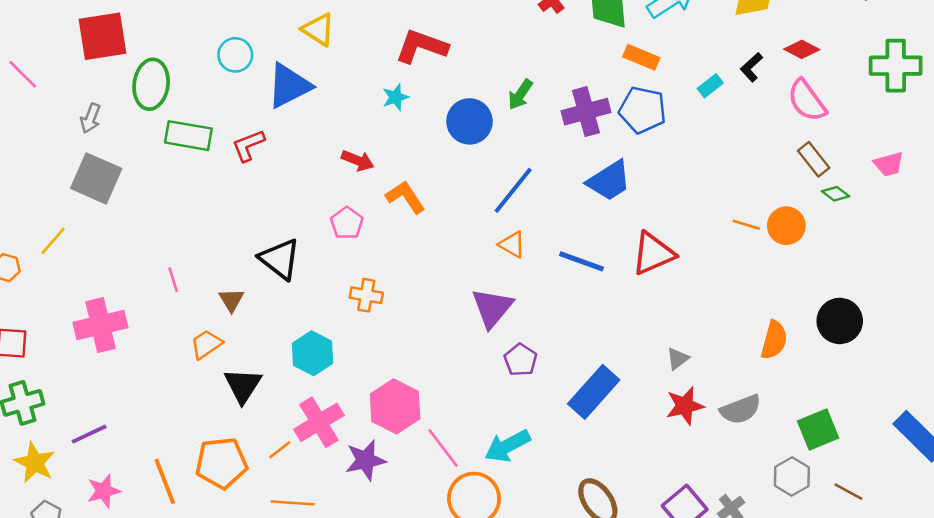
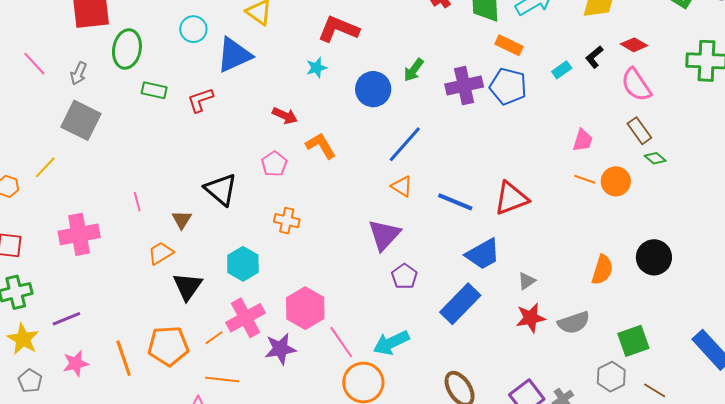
pink line: (23, 74) -> (34, 64), moved
green rectangle: (188, 136) -> (154, 90), size x0.7
pink trapezoid: (889, 164) -> (583, 140), moved, turned -60
blue trapezoid: (609, 181) -> (483, 254), moved

